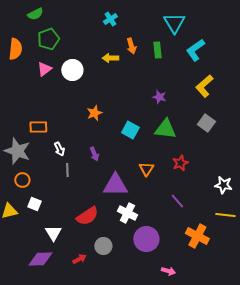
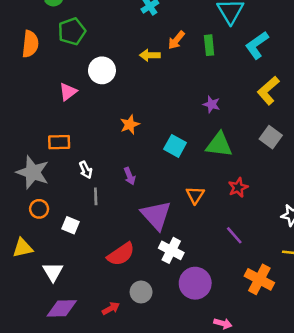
orange arrow: (131, 46) -> (176, 40), turned 56
pink triangle: (44, 69) -> (68, 92), moved
purple triangle: (115, 185) -> (156, 215), turned 48
white square: (34, 204) -> (71, 225), moved
white triangle: (53, 233) -> (53, 272), moved

